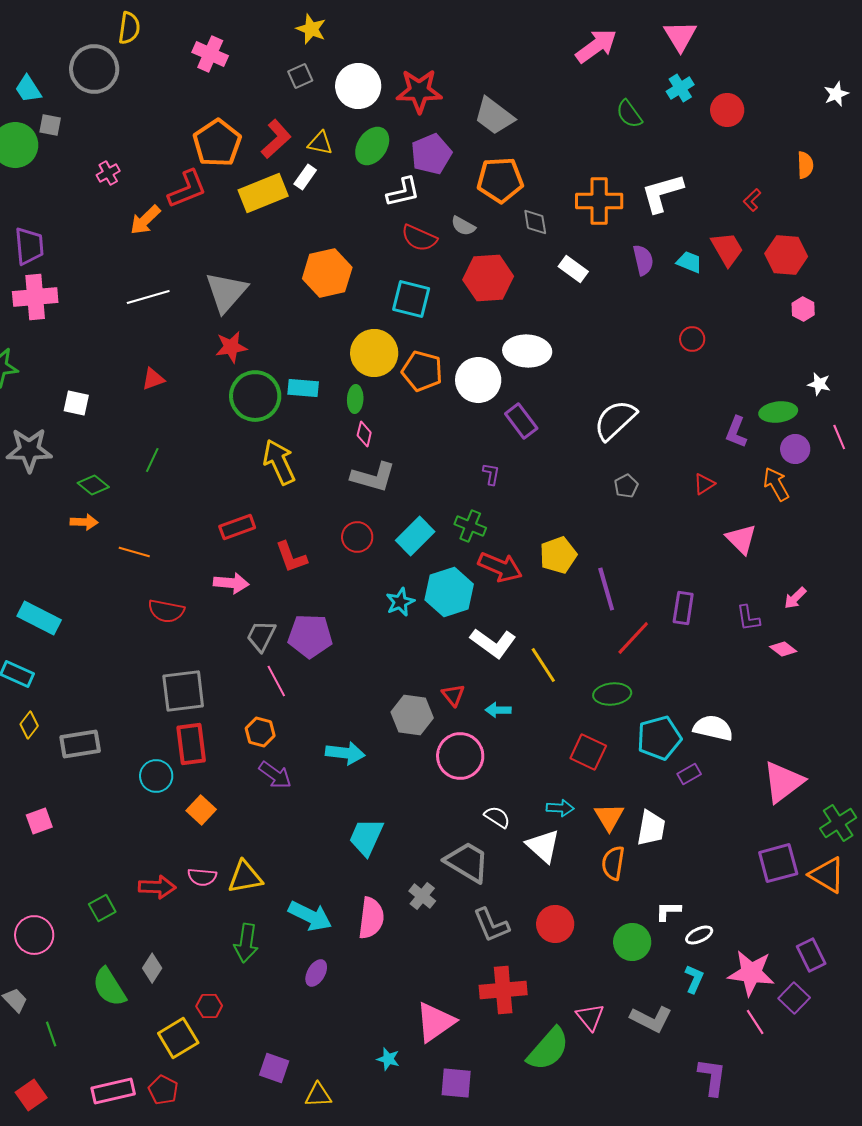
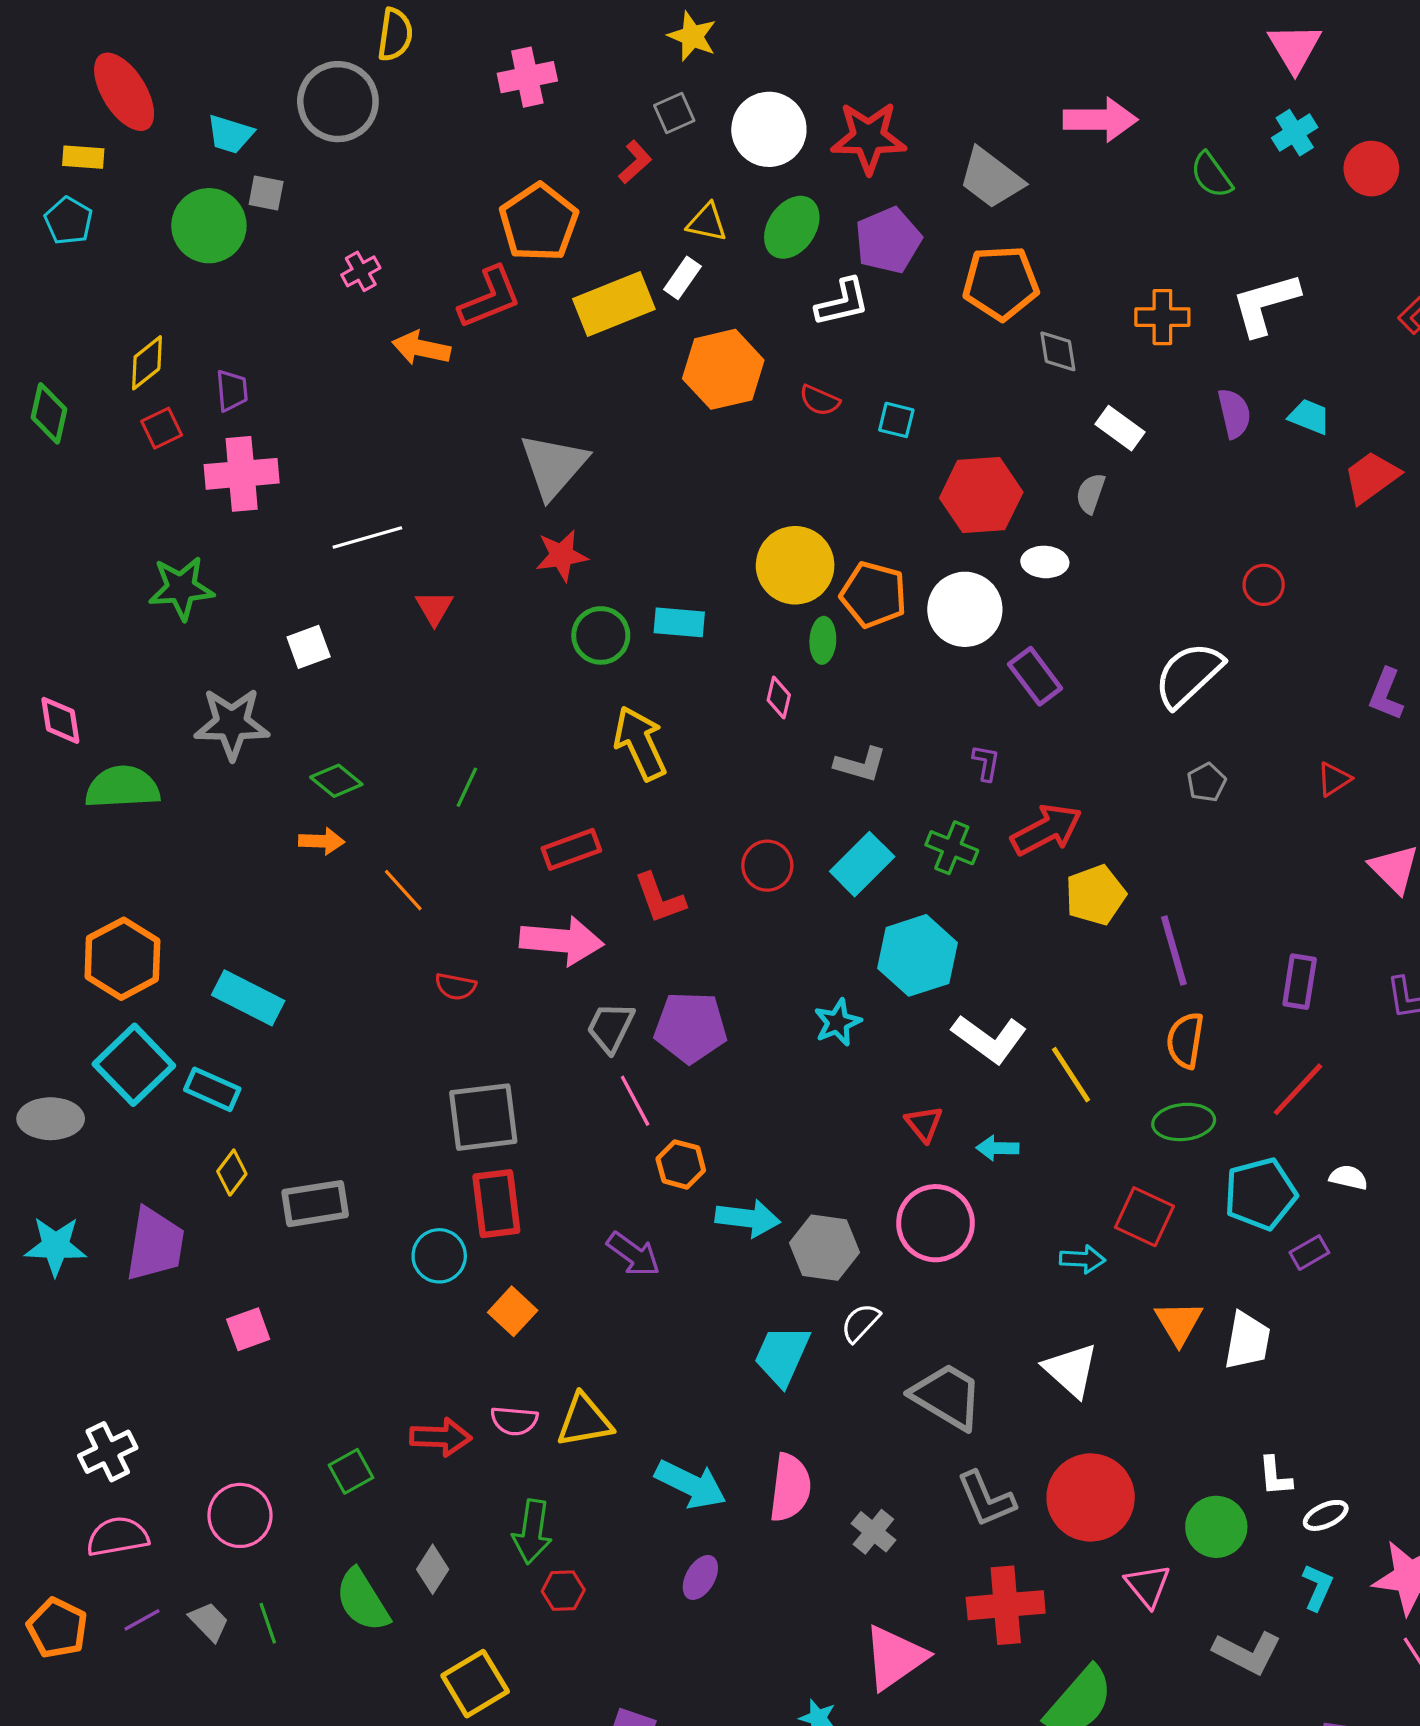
pink arrow: (596, 46) -> (1100, 120), moved, turned 36
pink cross: (210, 54) -> (527, 77), turned -36
cyan trapezoid: (28, 89) -> (230, 134), turned -40
red L-shape: (276, 139) -> (635, 162), moved, size x0.7
orange cross: (599, 201) -> (1162, 317), size x0.7
orange arrow: (145, 220) -> (421, 348), turned 56
gray semicircle: (463, 226) -> (1091, 493), moved, turned 80
red semicircle: (419, 238) -> (820, 400), moved, size x0.7
purple trapezoid: (29, 246) -> (232, 391), size x0.7
red trapezoid: (727, 249) -> (1371, 477), moved, turned -96
orange hexagon: (327, 273) -> (723, 369), moved
red hexagon: (488, 278) -> (981, 495), moved
white line: (148, 297) -> (367, 537), moved
cyan square: (411, 299) -> (896, 420), moved, size x0.6
red circle: (692, 339) -> (1264, 585), moved
white ellipse: (527, 351) -> (1045, 562), size x0.6
red triangle: (153, 379) -> (434, 608), turned -40
green circle: (255, 396) -> (601, 635), size x0.7
green ellipse: (355, 399) -> (823, 640), moved
white square: (76, 403) -> (309, 647), turned -32
green line: (152, 460) -> (467, 787), moved
gray L-shape: (373, 477) -> (860, 764), moved, size x0.7
orange line: (134, 552) -> (403, 890), turned 32
red arrow: (500, 567) -> (1046, 830), moved, turned -51
pink arrow: (231, 583) -> (562, 941), size x1.4
cyan star: (400, 602) -> (838, 1022), moved
red semicircle: (166, 611) -> (455, 986), size x0.7
red line: (633, 638) -> (1298, 1089), moved
gray hexagon: (412, 715) -> (824, 1248), moved
white semicircle: (713, 728) -> (1349, 1177), size x0.6
orange hexagon: (260, 732) -> (681, 1164), moved
cyan arrow: (560, 808) -> (1082, 1259), moved
white semicircle: (497, 817) -> (860, 1323), moved, turned -80
orange semicircle: (613, 863) -> (1185, 1040), moved
gray cross: (422, 896) -> (873, 1532), moved
white L-shape: (668, 911) -> (1275, 1476), turned -96
red circle: (555, 924) -> (1091, 1497), size x1.4
green arrow: (246, 943) -> (532, 1532), moved
red hexagon: (209, 1006) -> (563, 1591), moved
pink triangle: (590, 1017) -> (1148, 1586), moved
green line: (51, 1034) -> (268, 1623), moved

